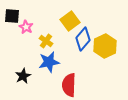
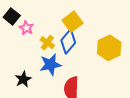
black square: (12, 16) -> (12, 16), turned 35
blue diamond: (83, 39) -> (68, 42), moved

